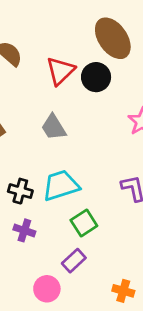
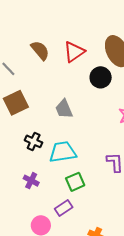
red triangle: (60, 71) -> (74, 52), moved
black cross: (20, 191) -> (34, 141), moved

